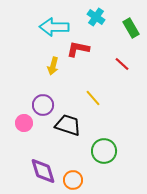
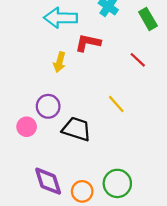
yellow line: (93, 98) -> (116, 104), moved
green circle: (104, 151) -> (117, 183), moved

